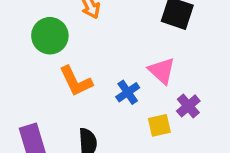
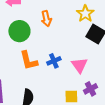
blue cross: (128, 92) -> (54, 61), moved

